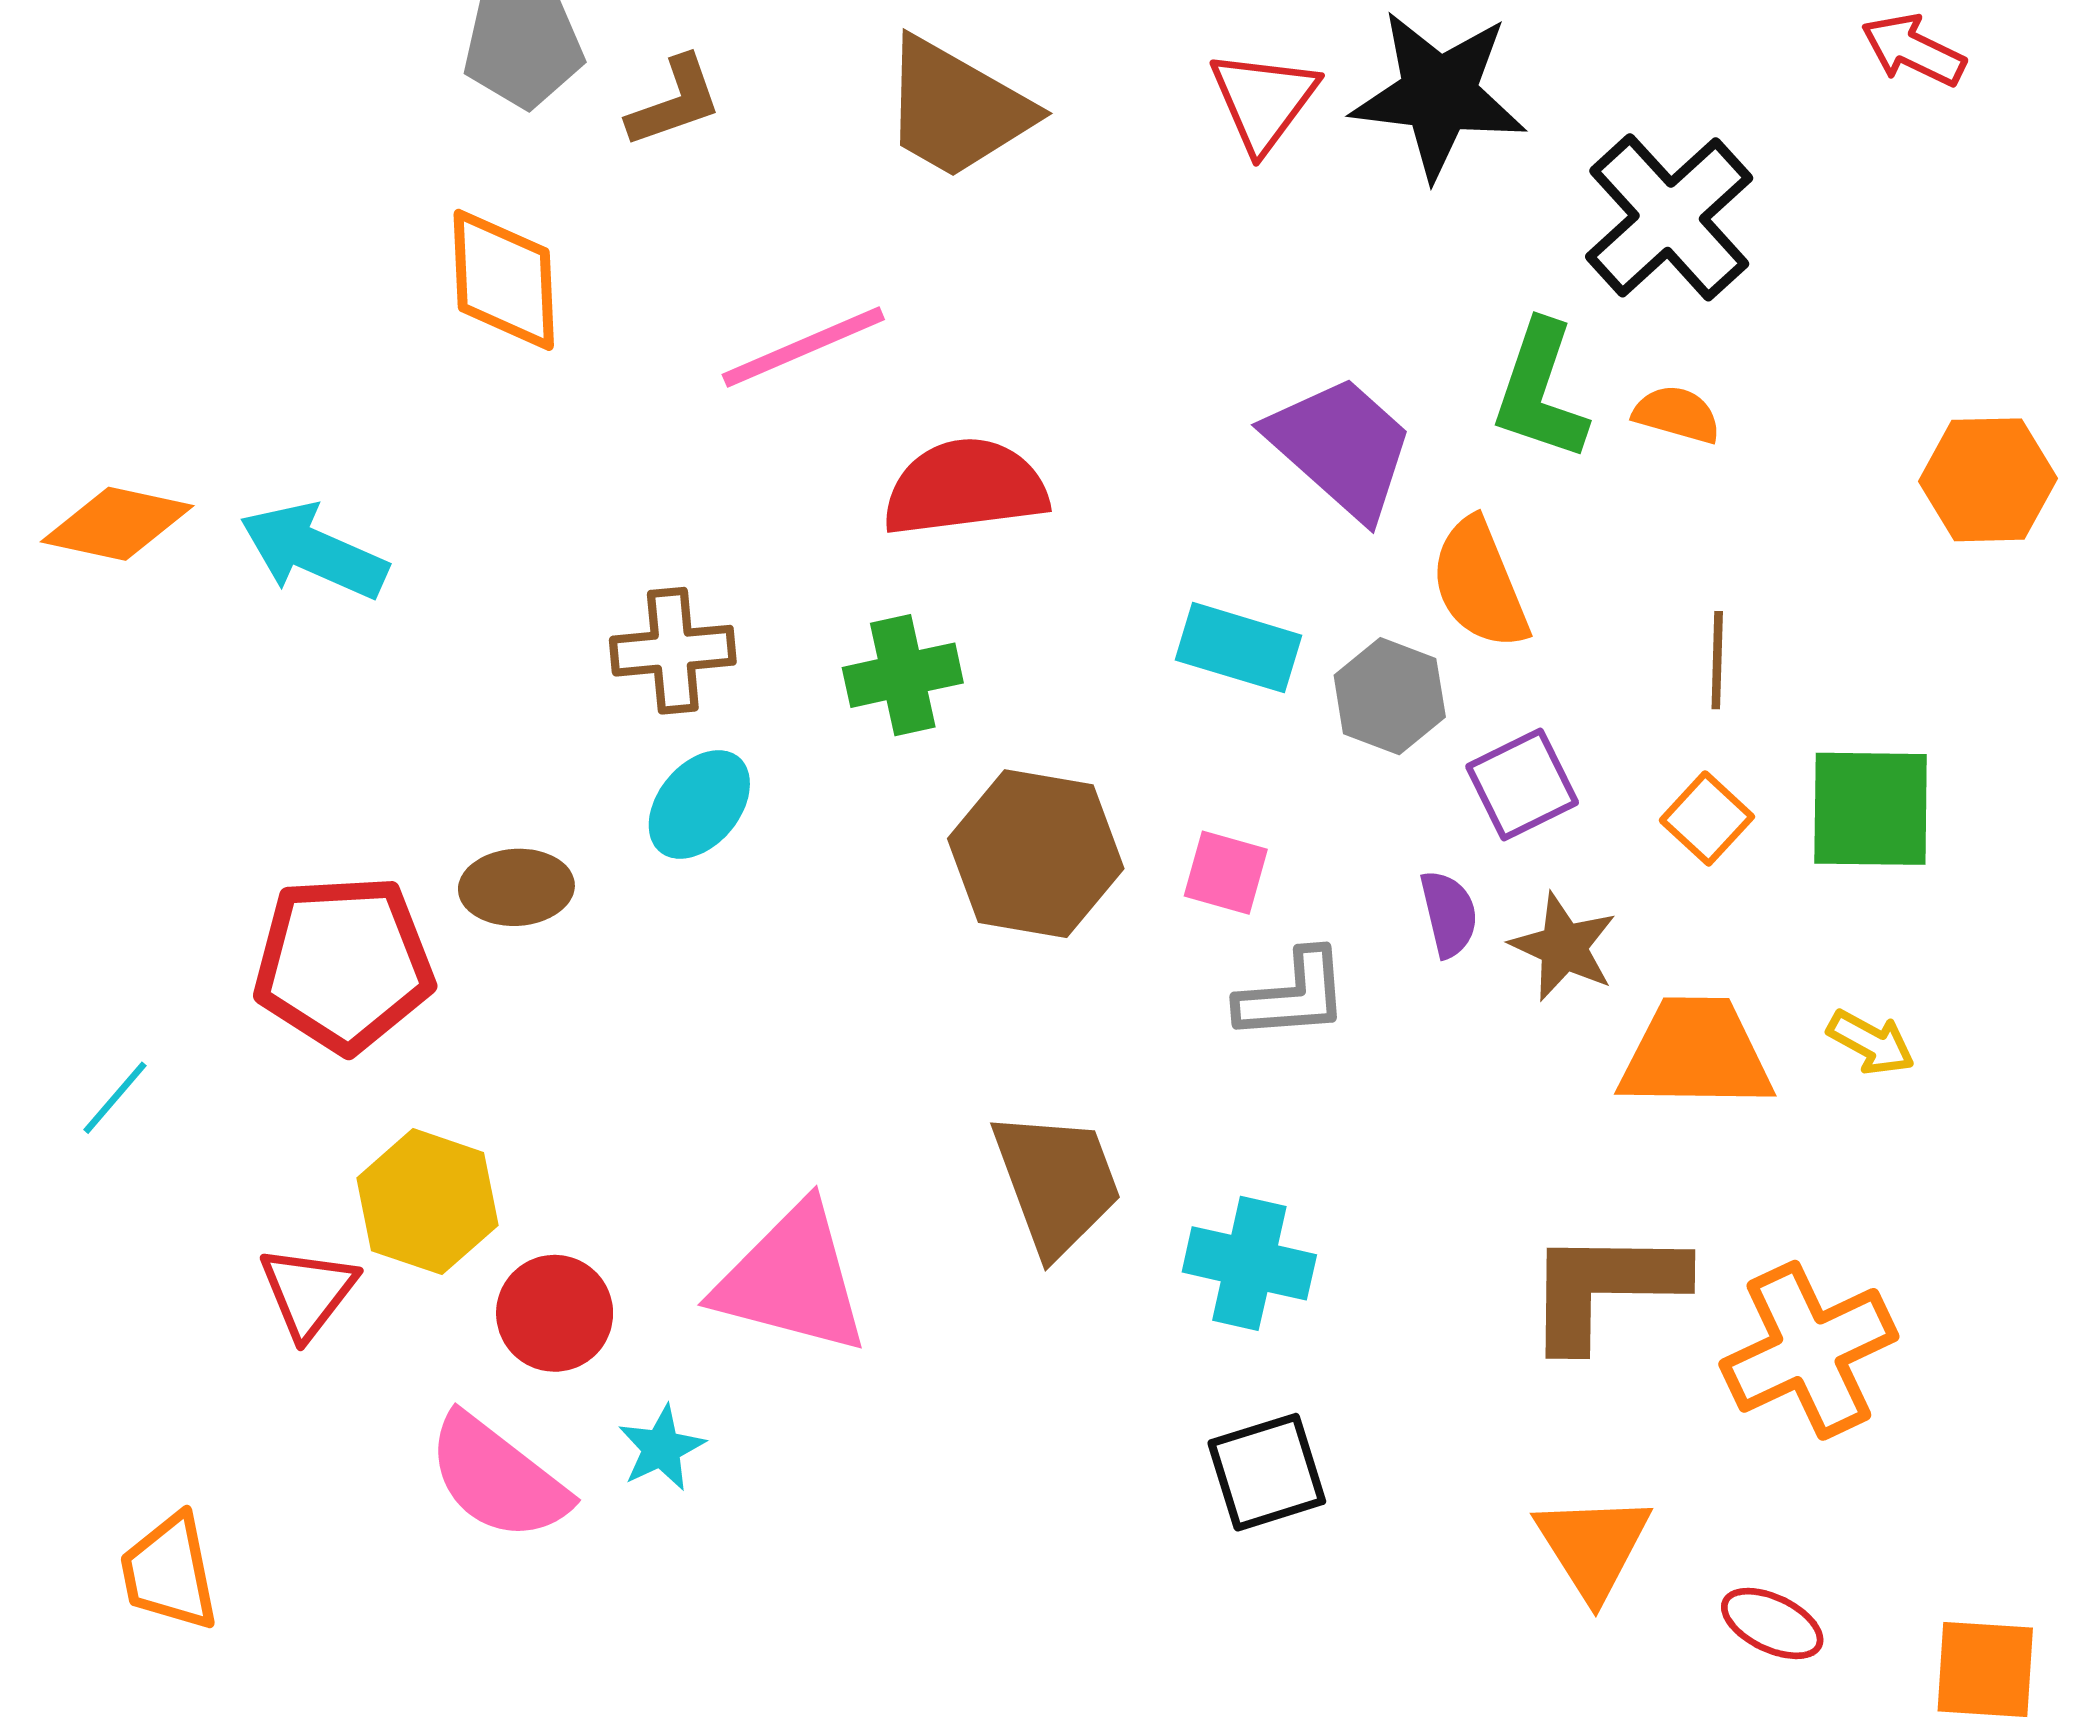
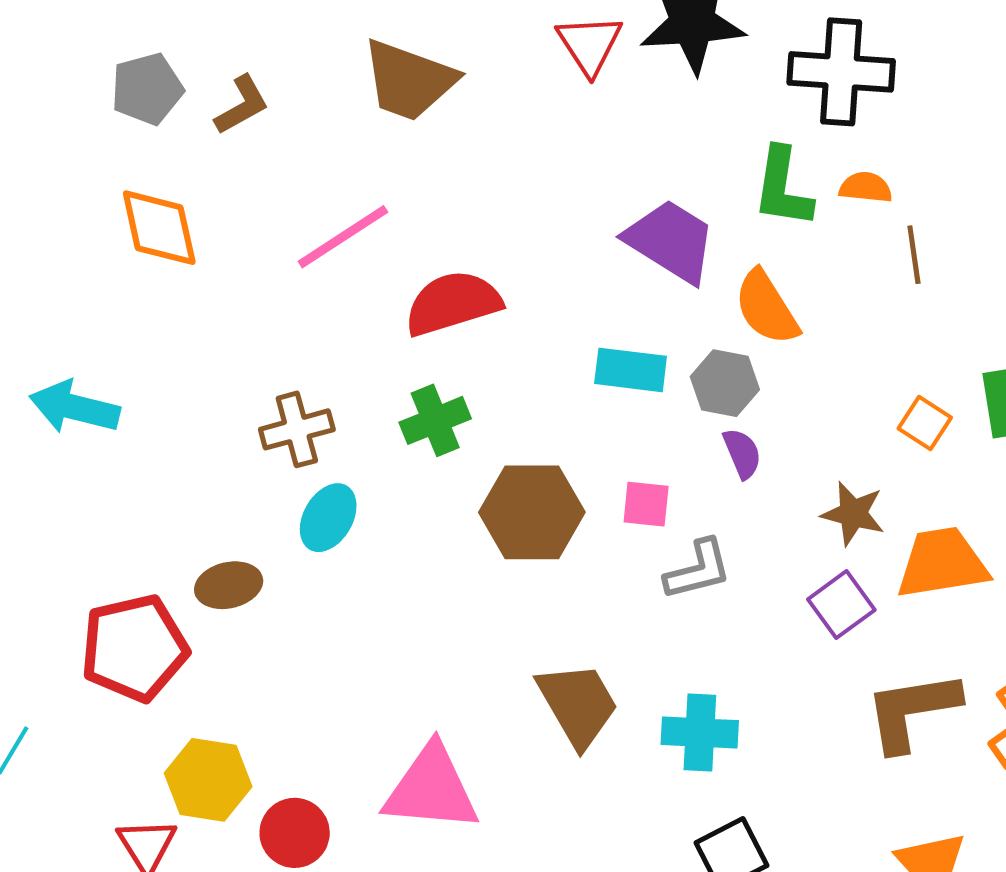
black cross: (1669, 217) -> (841, 72), turned -34
brown line: (1717, 660) -> (914, 255), moved
purple square: (1522, 785) -> (841, 605), moved
purple semicircle: (1449, 914) -> (742, 453), moved

